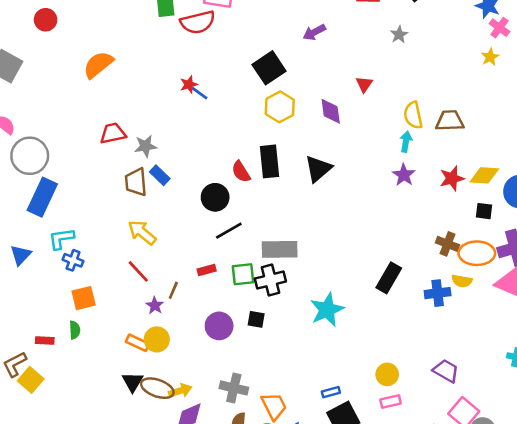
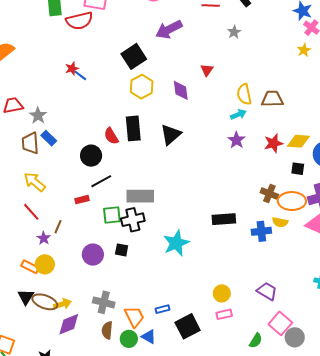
purple arrow: (314, 32) -> (169, 29), size x1.5
cyan arrow: (406, 142) -> (238, 114), turned 56
gray star: (145, 146) -> (38, 116), turned -30
red rectangle: (207, 270) -> (82, 200), moved
black rectangle: (389, 278) -> (224, 219), turned 55
blue rectangle: (331, 392) -> (163, 309), moved

